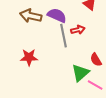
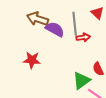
purple semicircle: (57, 15) -> (55, 29), moved
gray line: (64, 36) -> (75, 24), moved

